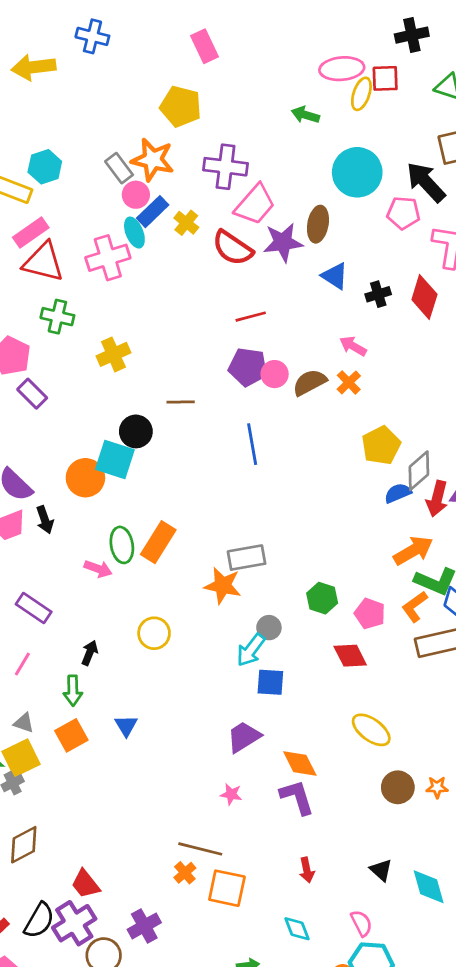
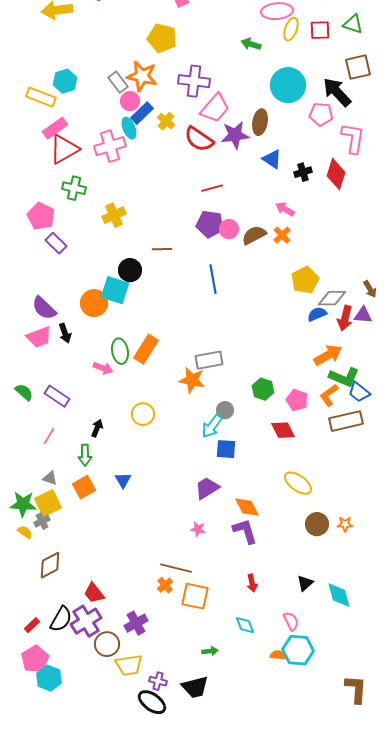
red square: (385, 78) -> (320, 30), moved
red triangle: (43, 262) -> (64, 149), turned -44
gray diamond: (419, 471) -> (332, 298), turned 40
black triangle: (381, 870) -> (305, 583), turned 36

